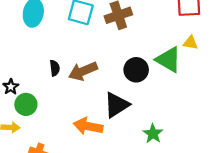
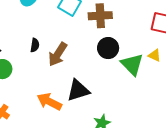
black circle: (136, 70) -> (108, 48), moved
brown arrow: (83, 71) -> (58, 54), turned -50

